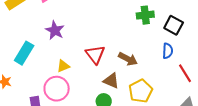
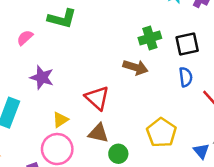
black square: (174, 25) -> (187, 44), turned -30
brown arrow: (128, 59) -> (135, 67), moved
brown triangle: (111, 81) -> (98, 133), moved

